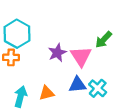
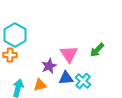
green arrow: (104, 40) -> (97, 50), moved
purple star: (57, 53) -> (49, 66), moved

